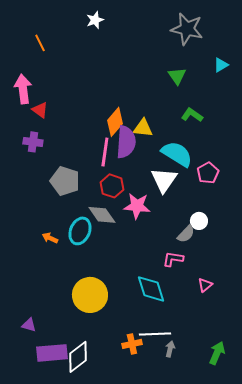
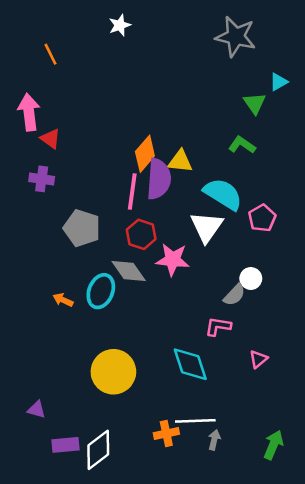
green triangle: (177, 76) -> (255, 103), moved
purple rectangle: (52, 353) -> (66, 445), size x0.7

